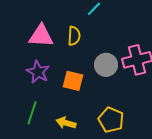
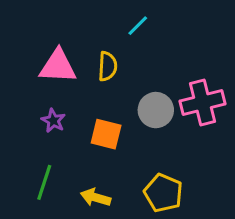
purple star: (38, 72) -> (53, 121), size x0.7

